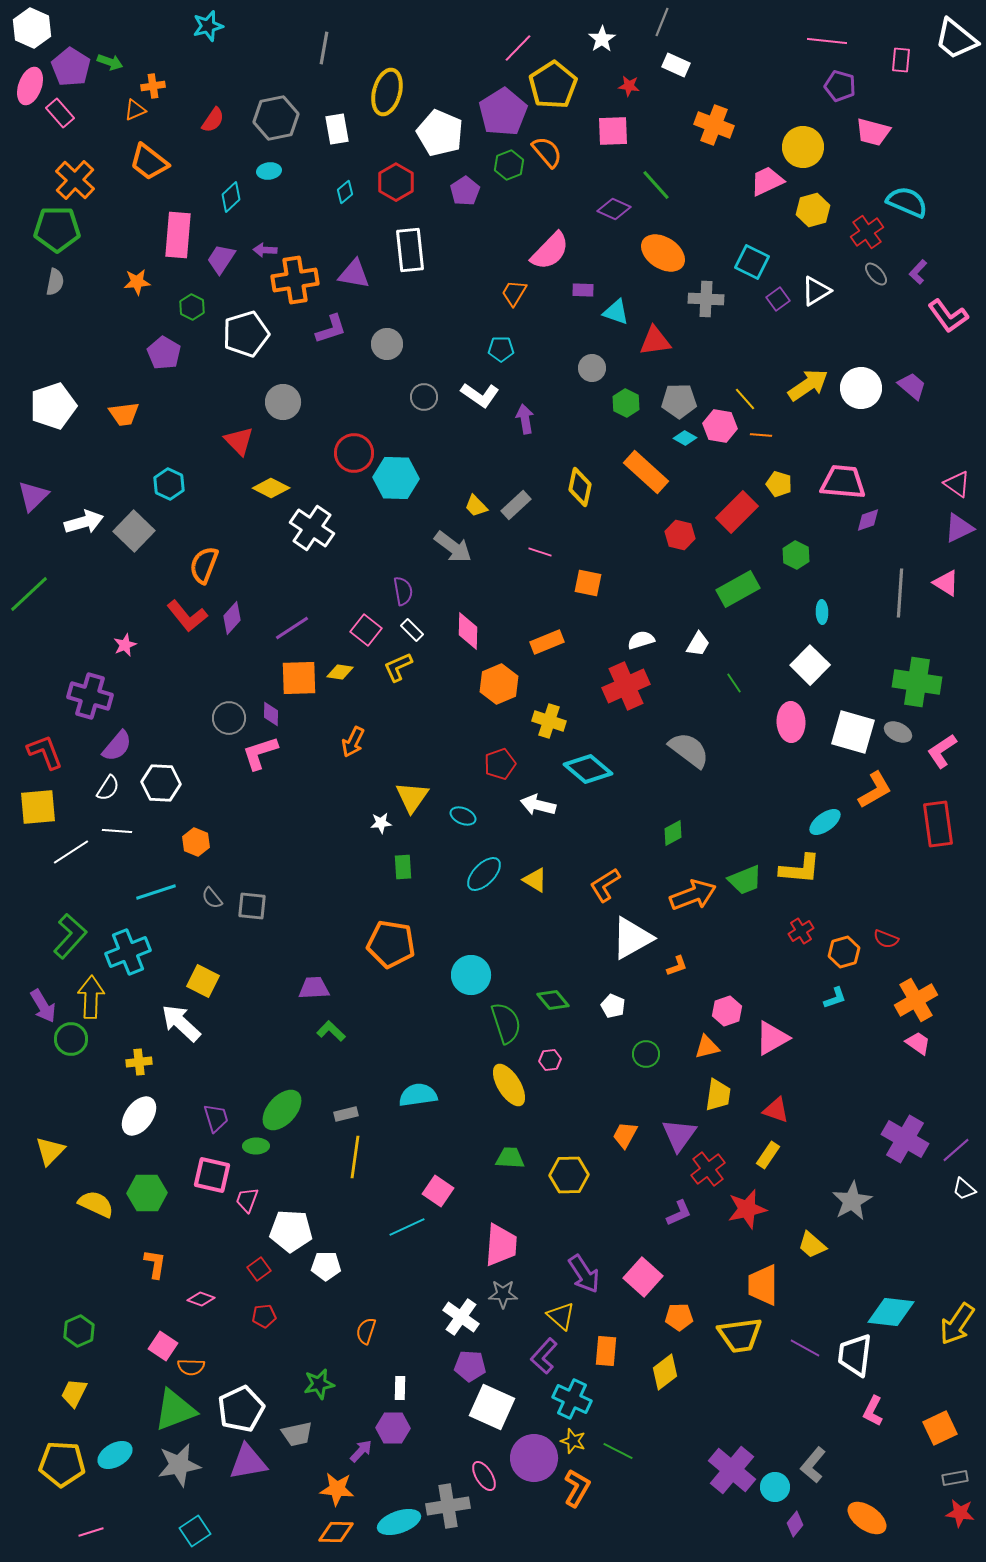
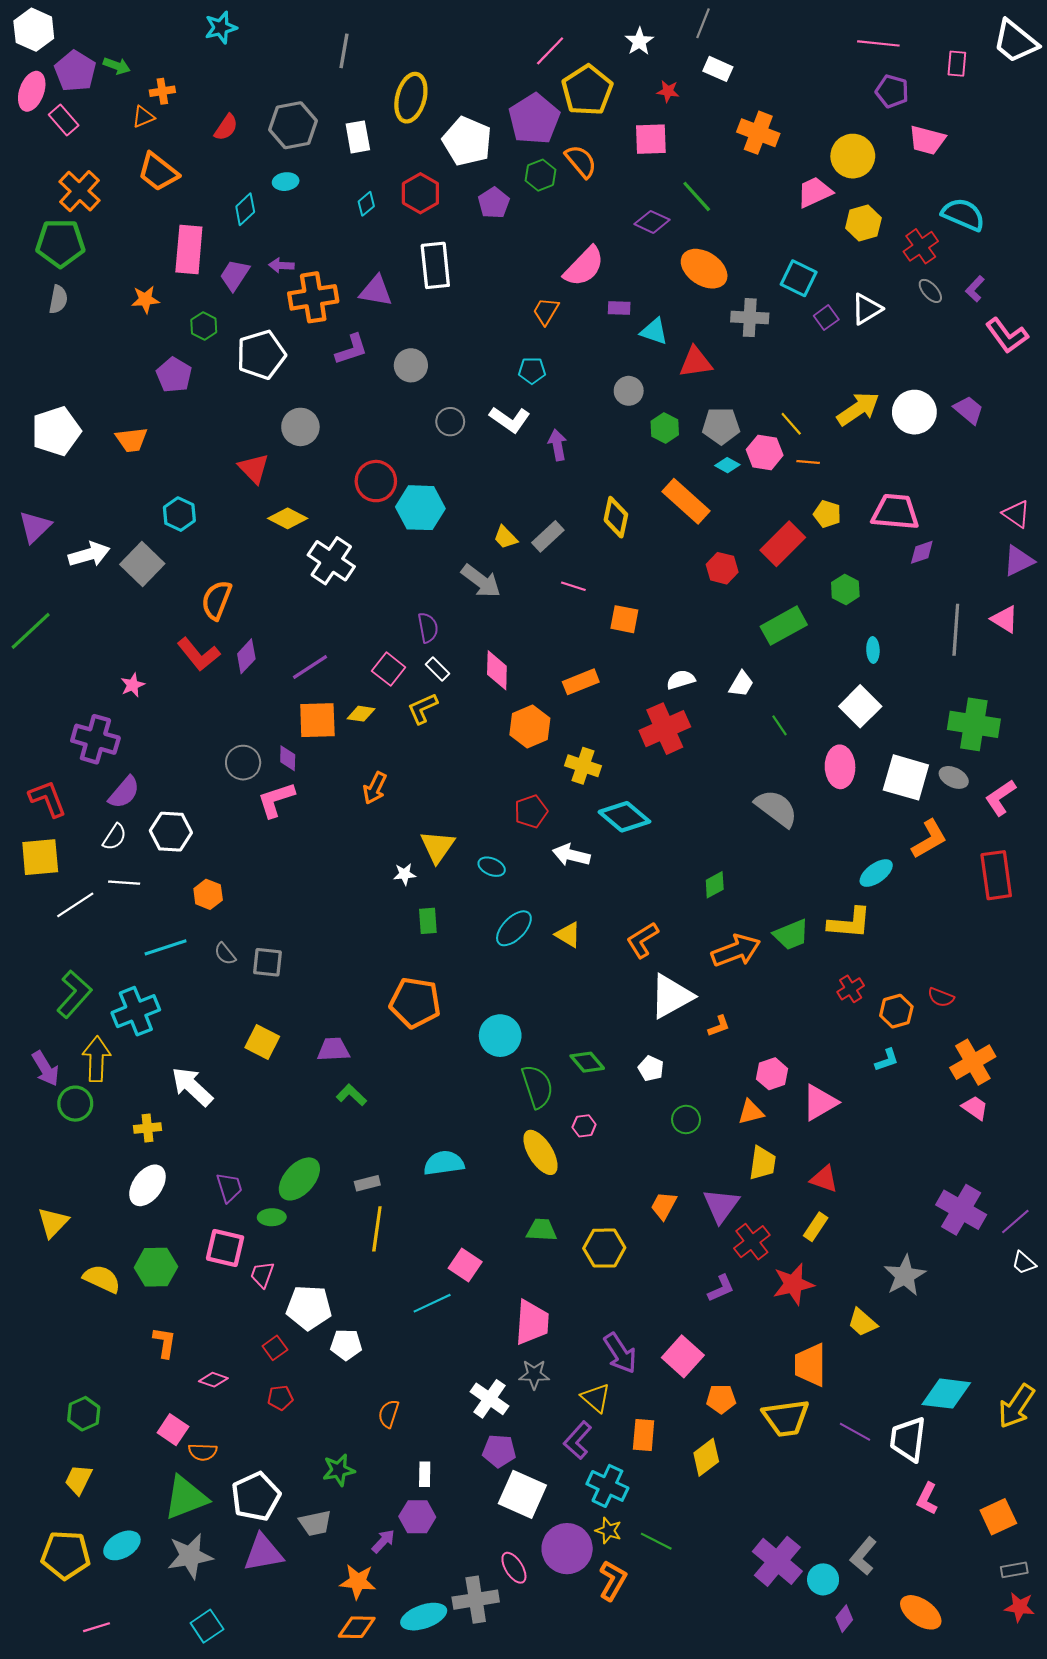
gray semicircle: (689, 750) -> (776, 808), moved
yellow square: (203, 981) -> (262, 1042), moved

